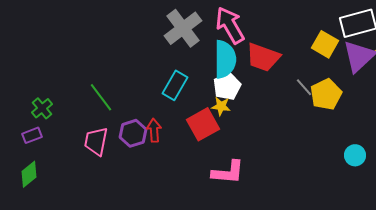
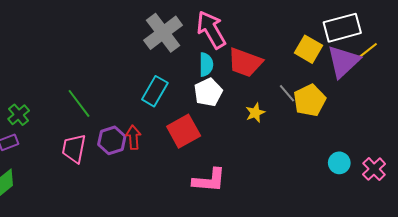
cyan semicircle: (225, 59) -> (206, 65), size x0.6
yellow star: (221, 106) -> (255, 113), moved, turned -30

